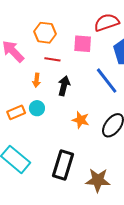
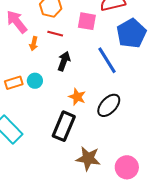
orange arrow: (37, 80) -> (34, 44), moved
black rectangle: (63, 165) -> (64, 126), moved

